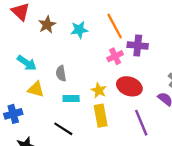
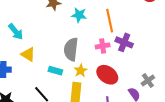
cyan arrow: (27, 63) -> (16, 32), moved
gray semicircle: (61, 73) -> (71, 49), moved, size x1.6

